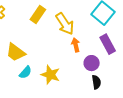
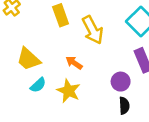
yellow rectangle: (38, 15) -> (61, 15), turned -60
orange arrow: (76, 45) -> (74, 63), moved, turned -48

